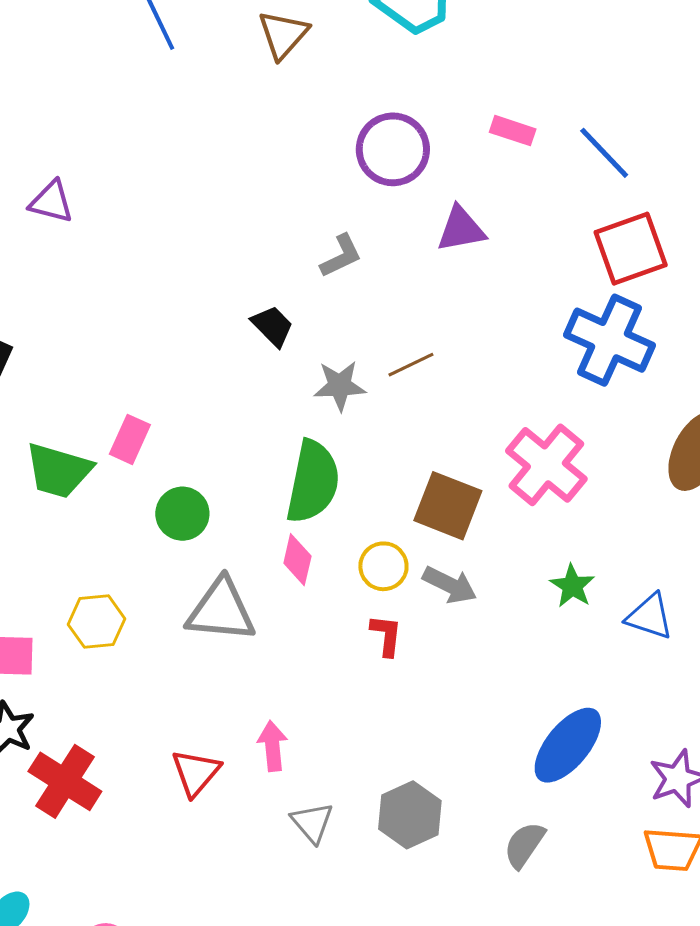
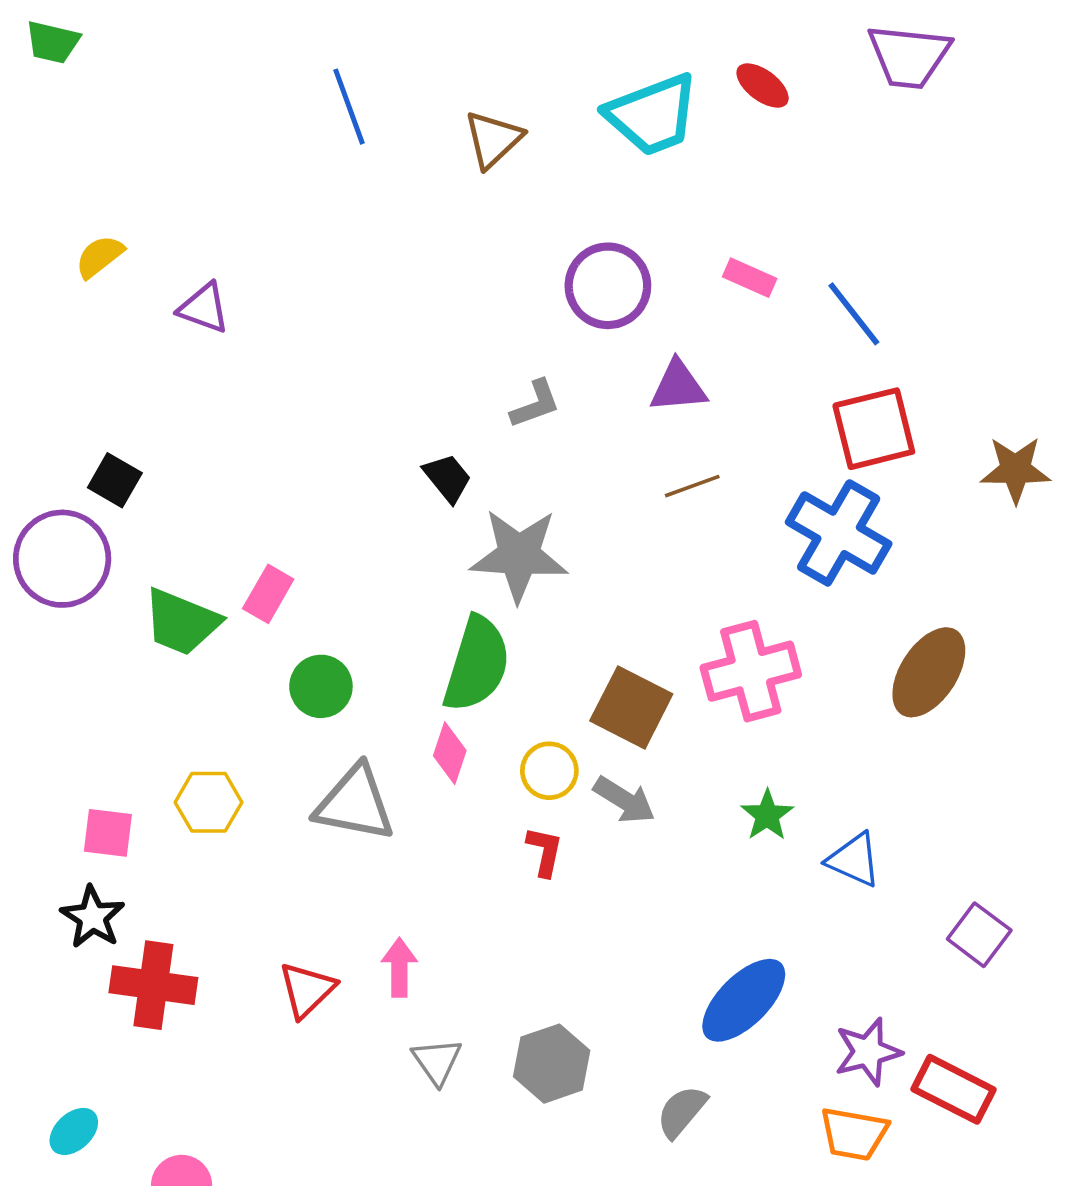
brown line: (411, 365) -> (692, 486), moved
gray star: (340, 386) -> (519, 555), size x1.6
pink cross: (546, 465) -> (751, 671), turned 30
red cross: (65, 781) -> (153, 985), turned -30

